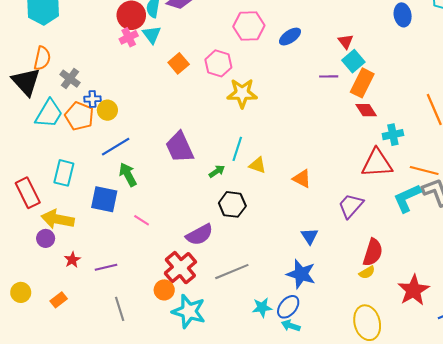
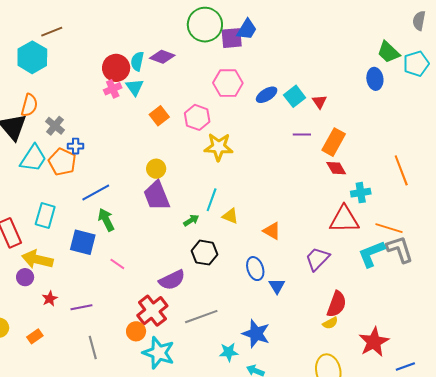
cyan square: (353, 61) -> (295, 96), moved
yellow circle: (107, 110) -> (156, 169), moved
blue star: (301, 274) -> (256, 334), moved
blue ellipse: (288, 307) -> (255, 269), moved, turned -60

